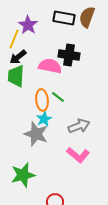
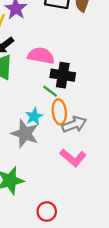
black cross: (69, 55) -> (63, 75), moved
orange ellipse: (42, 100) -> (59, 112), moved

